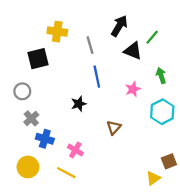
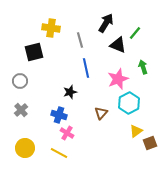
pink star: (133, 89) -> (118, 79), size x1.5
cyan hexagon: (162, 112) -> (129, 103), moved
gray cross: (31, 118) -> (21, 110), moved
blue cross: (45, 139) -> (59, 115), moved
yellow triangle: (153, 178) -> (136, 131), moved

